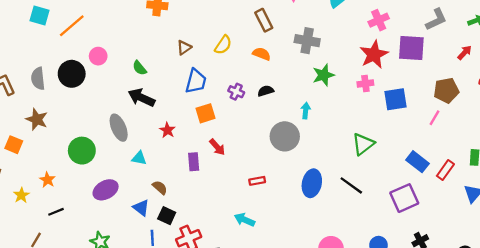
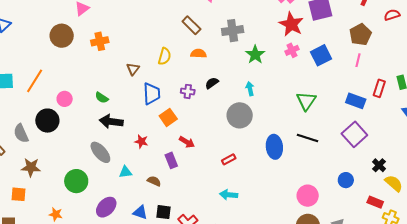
red rectangle: (445, 170) -> (379, 88), moved
brown semicircle: (160, 188) -> (154, 181), moved

